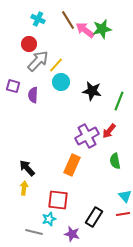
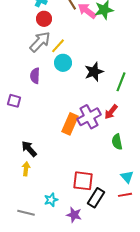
red circle: (29, 44) -> (44, 19), moved
purple square: (13, 86) -> (14, 101), moved
black star: (92, 91) -> (94, 72), turned -30
orange rectangle: (72, 165) -> (70, 124), moved
red square: (58, 200) -> (83, 181), moved
gray line: (34, 232) -> (26, 213), moved

